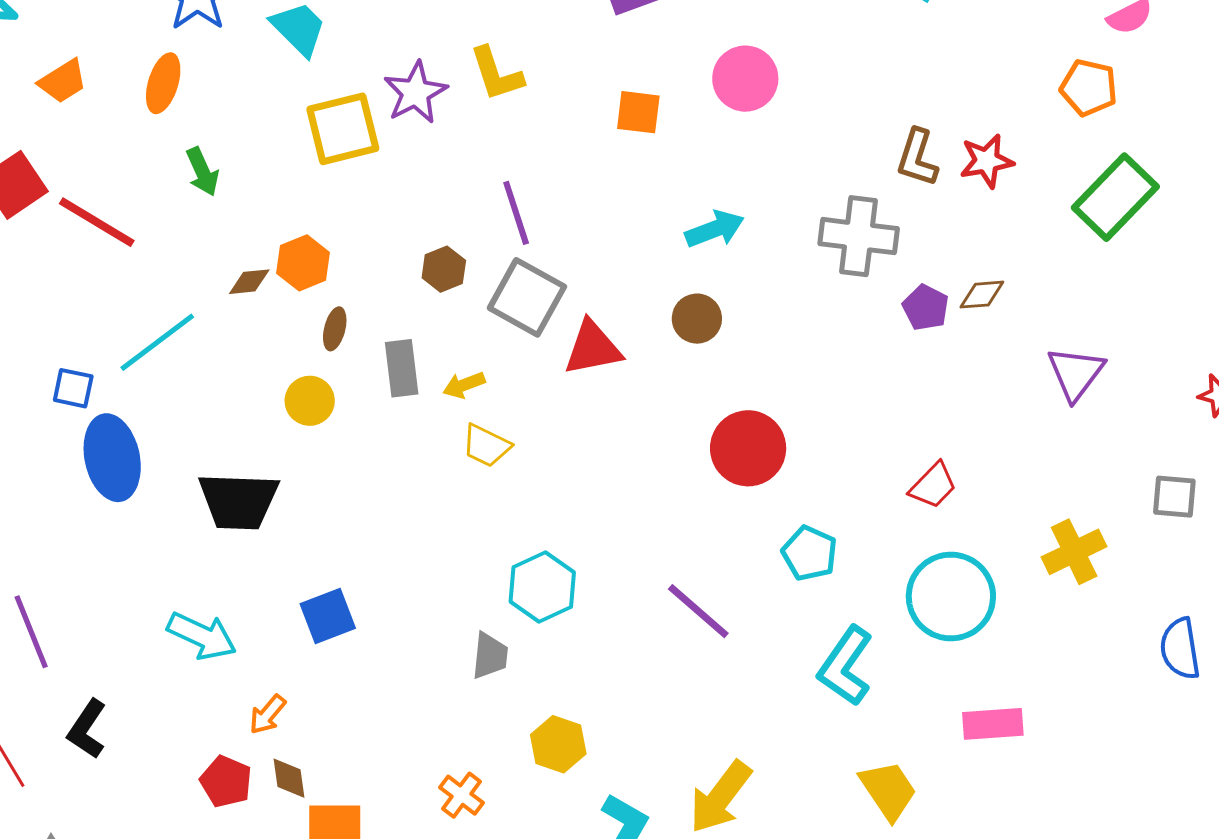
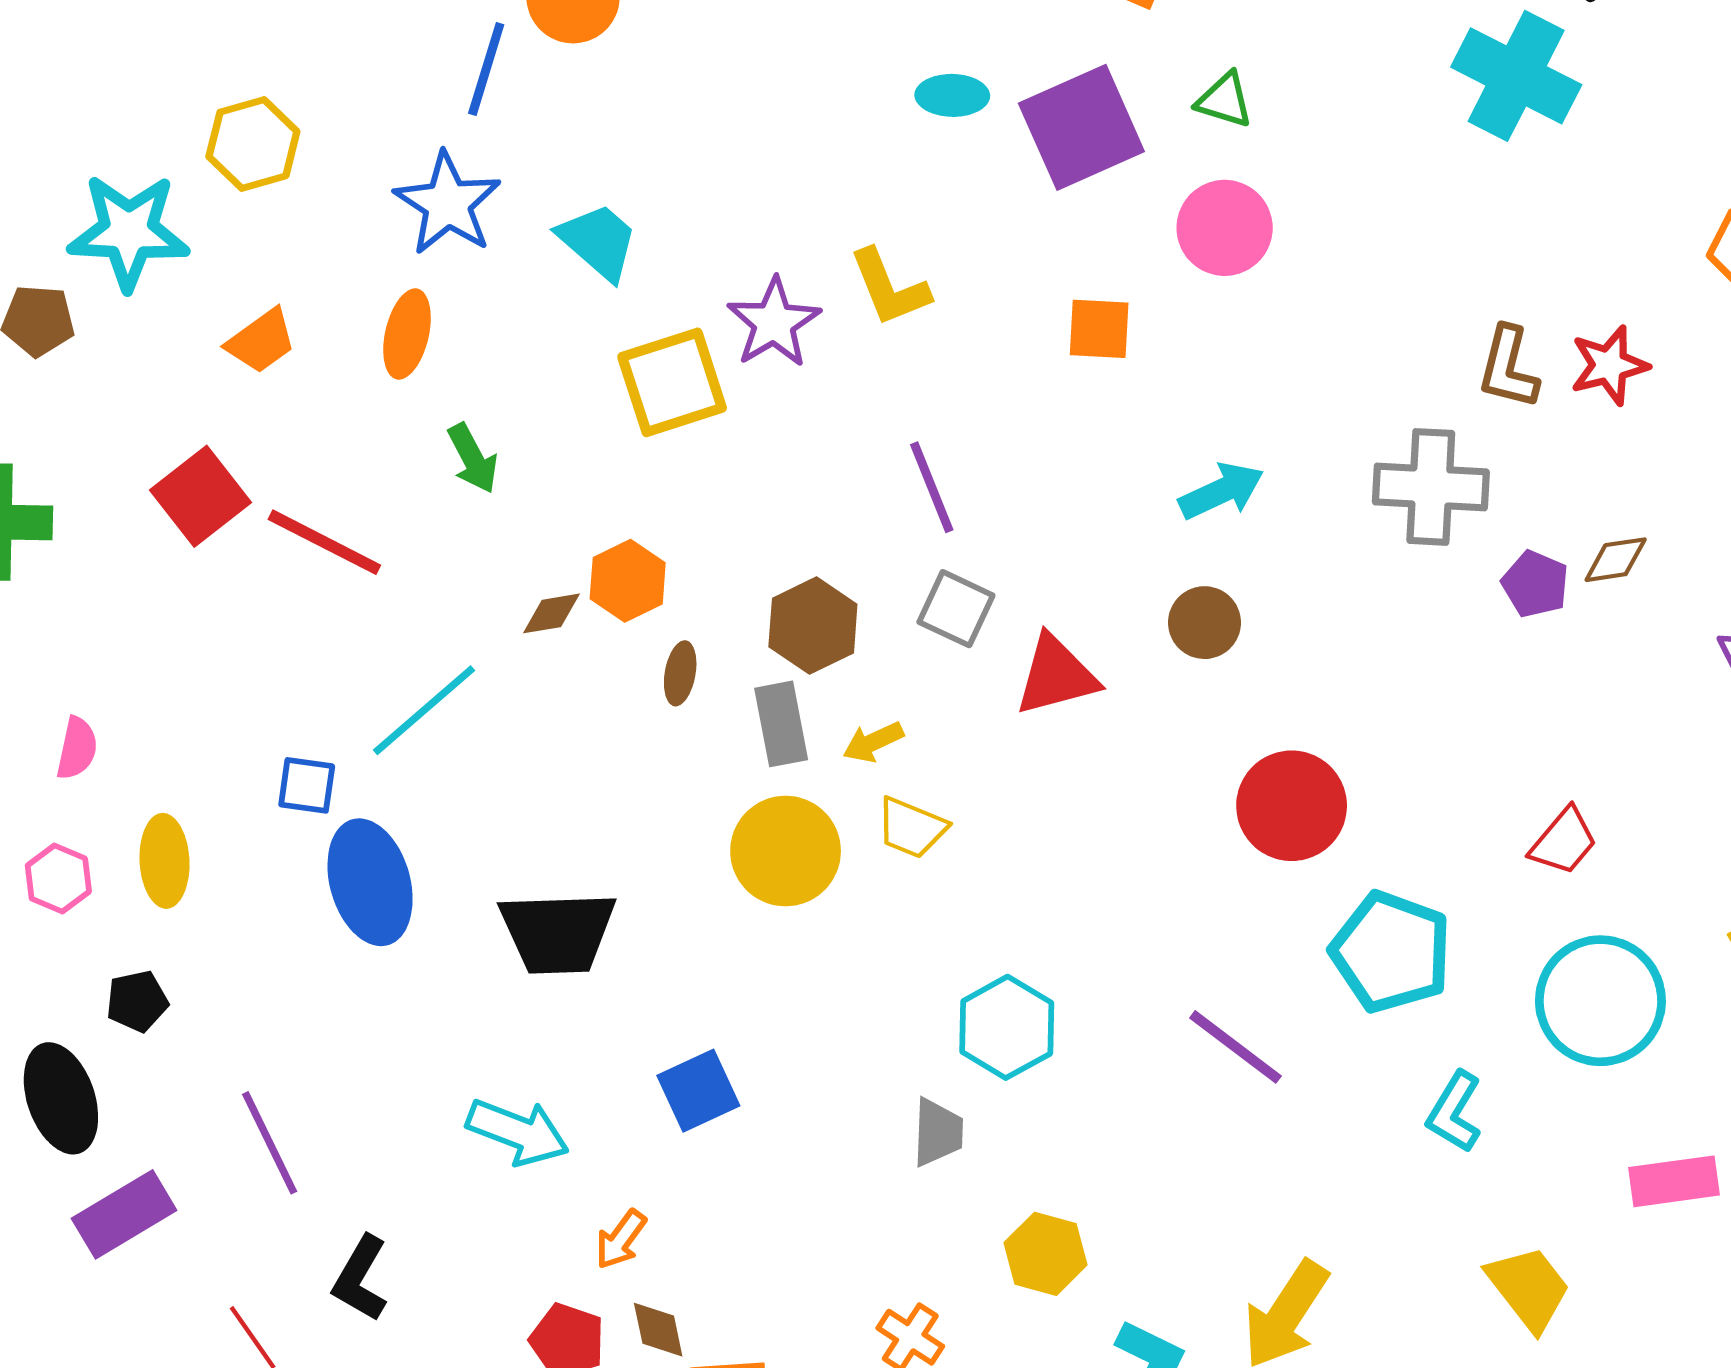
pink circle: (745, 79) -> (1225, 228), moved
brown hexagon: (444, 269) -> (813, 626), moved, size x1.4
gray square: (527, 297) -> (956, 609), size x0.7
yellow circle: (310, 401) -> (786, 851), moved, size x1.5
cyan pentagon: (810, 553) -> (1391, 952), size x1.5
cyan L-shape: (845, 666) -> (1454, 1112), size x0.7

